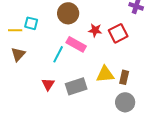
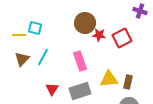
brown circle: (68, 13) -> (85, 23), moved
pink rectangle: (76, 44) -> (80, 61), moved, turned 42
cyan line: (58, 54) -> (43, 57), moved

